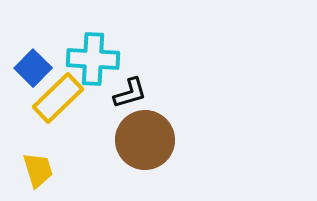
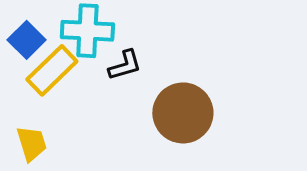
brown circle: (145, 140) -> (183, 113), moved

